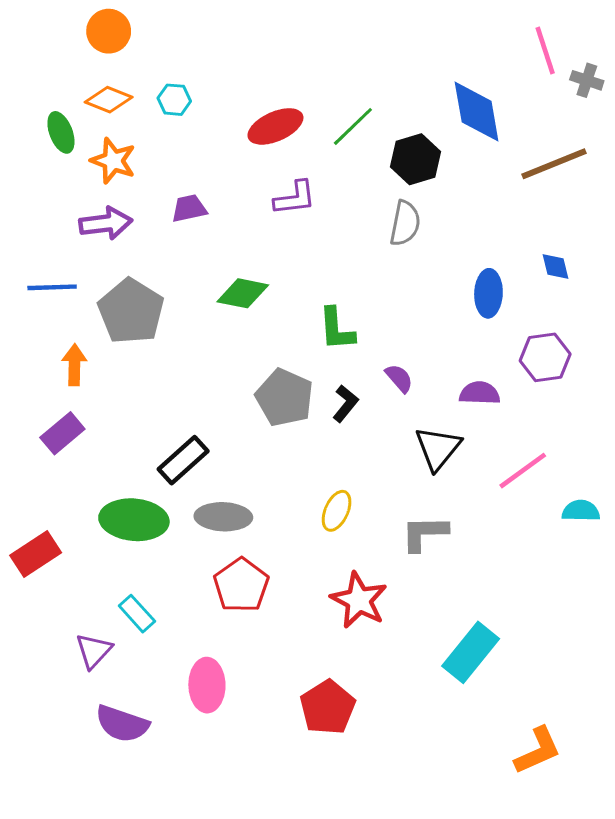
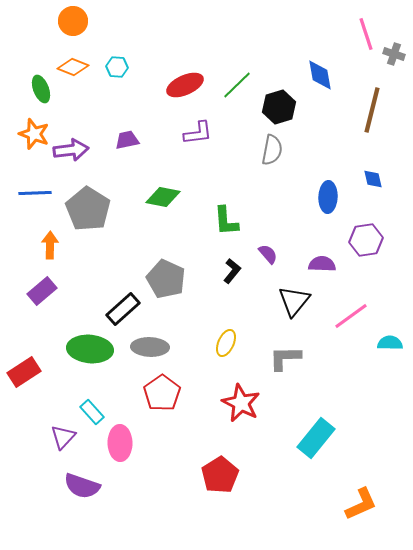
blue diamond: (477, 112) -> (320, 75), size x0.7
orange star: (113, 161) -> (34, 134), moved
brown line: (554, 164) -> (372, 110), turned -54
gray pentagon: (284, 398) -> (166, 279), moved
pink ellipse: (207, 685) -> (120, 443), moved

